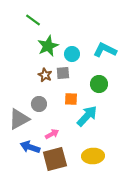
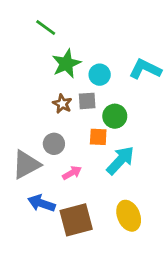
green circle: (99, 84) -> (115, 116), moved
pink arrow: (52, 134) -> (72, 173), moved
yellow ellipse: (93, 156) -> (129, 216), turned 70

